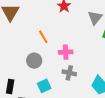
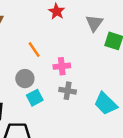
cyan square: (44, 86) -> (35, 98), moved

